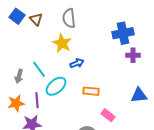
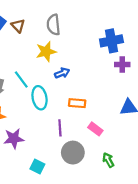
yellow star: (62, 43) -> (46, 52), turned 30
cyan ellipse: (56, 86) -> (40, 98), turned -60
purple line: (37, 100) -> (60, 128), moved

